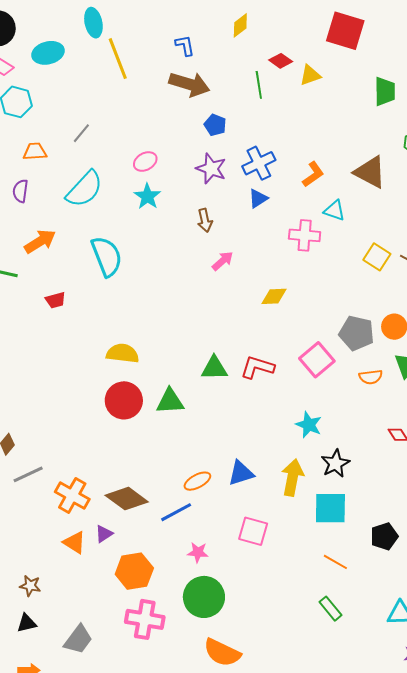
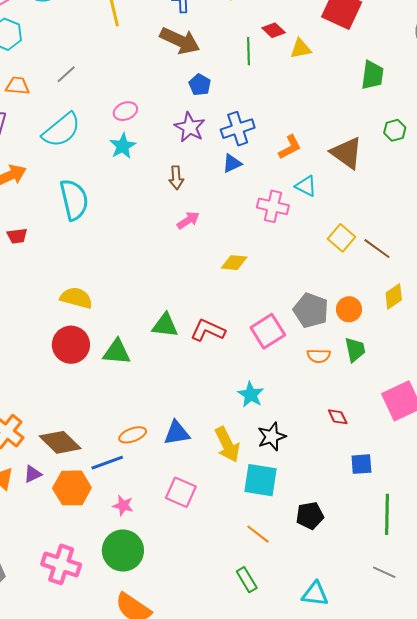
yellow arrow: (292, 477) -> (227, 444), turned 135
orange hexagon: (134, 571) -> (72, 488), moved

